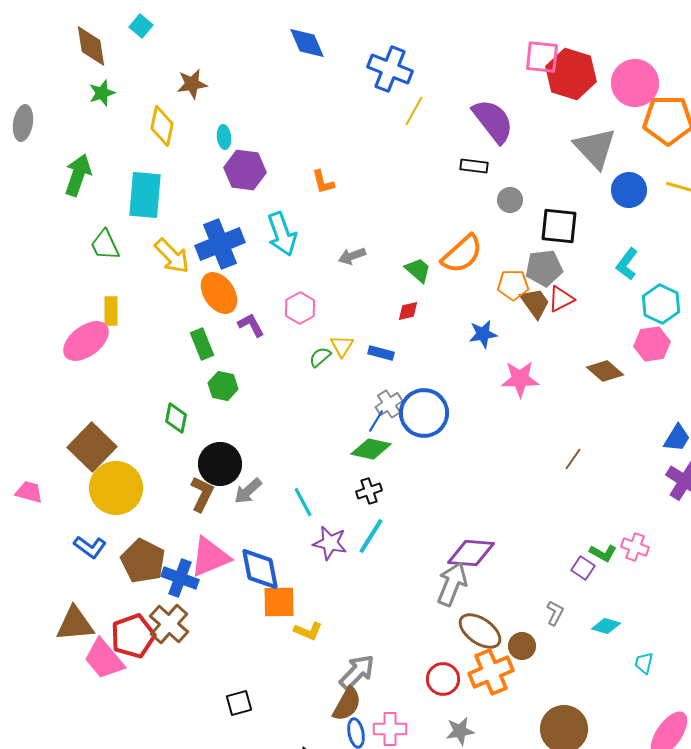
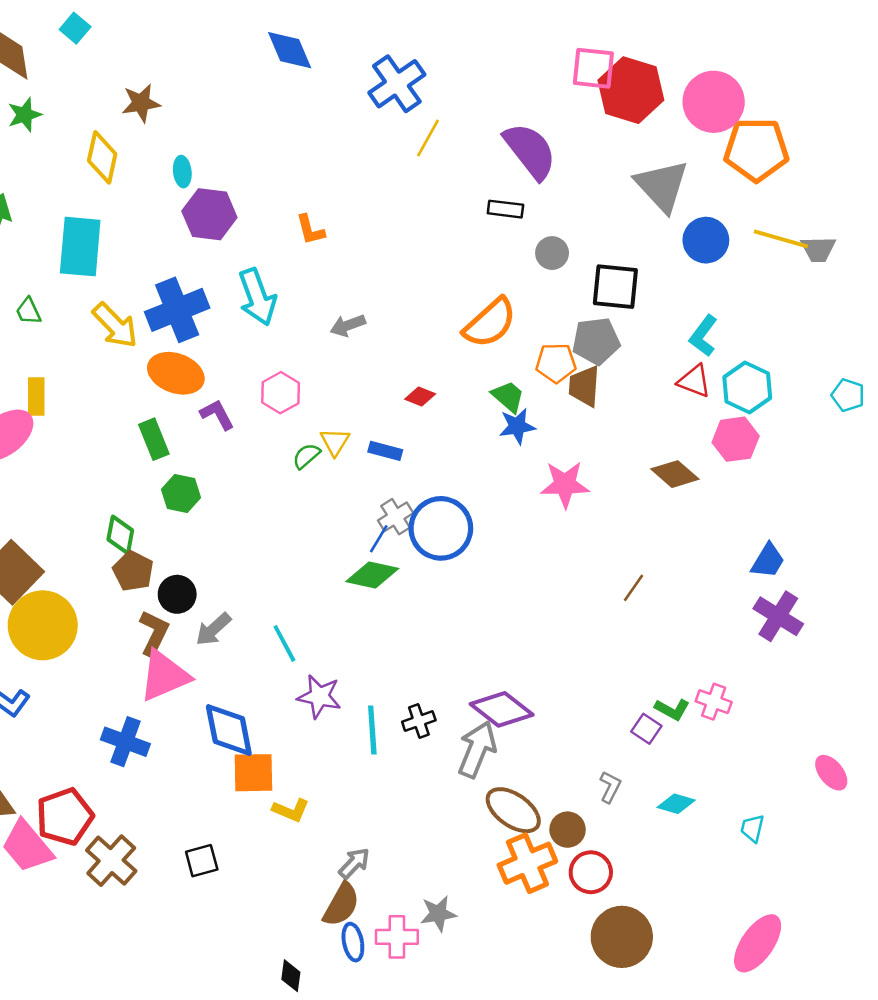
blue cross: (390, 69) -> (397, 84), turned 33
green trapezoid: (105, 245) -> (28, 311), size x0.7
green trapezoid: (418, 270) -> (508, 397), moved
orange ellipse: (219, 293) -> (176, 373), turned -36
red triangle: (561, 299) -> (694, 381), moved, turned 48
brown trapezoid: (535, 303) -> (584, 386), turned -140
red diamond: (408, 311) -> (420, 397), turned 35
black circle: (220, 464) -> (177, 594), size x0.7
black cross: (369, 491) -> (419, 721), moved
cyan line: (371, 536) -> (372, 730), moved, turned -36
purple diamond: (471, 553) -> (502, 709), turned 33
pink triangle: (210, 557) -> (164, 676), moved
brown pentagon: (143, 561) -> (133, 571), moved, size x0.7
brown cross: (169, 624) -> (111, 861), moved
cyan trapezoid: (644, 663) -> (752, 828), moved
gray arrow: (357, 672) -> (354, 863), size x0.7
red circle: (443, 679) -> (591, 872), moved
black square: (239, 703) -> (202, 861), moved
gray star: (460, 731) -> (438, 914), moved

